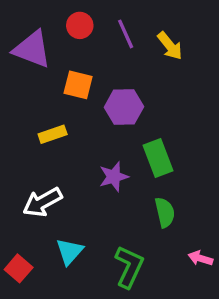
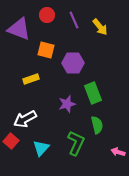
green L-shape: (129, 267) -> (76, 143), moved
red square: (19, 268) -> (11, 141), moved

